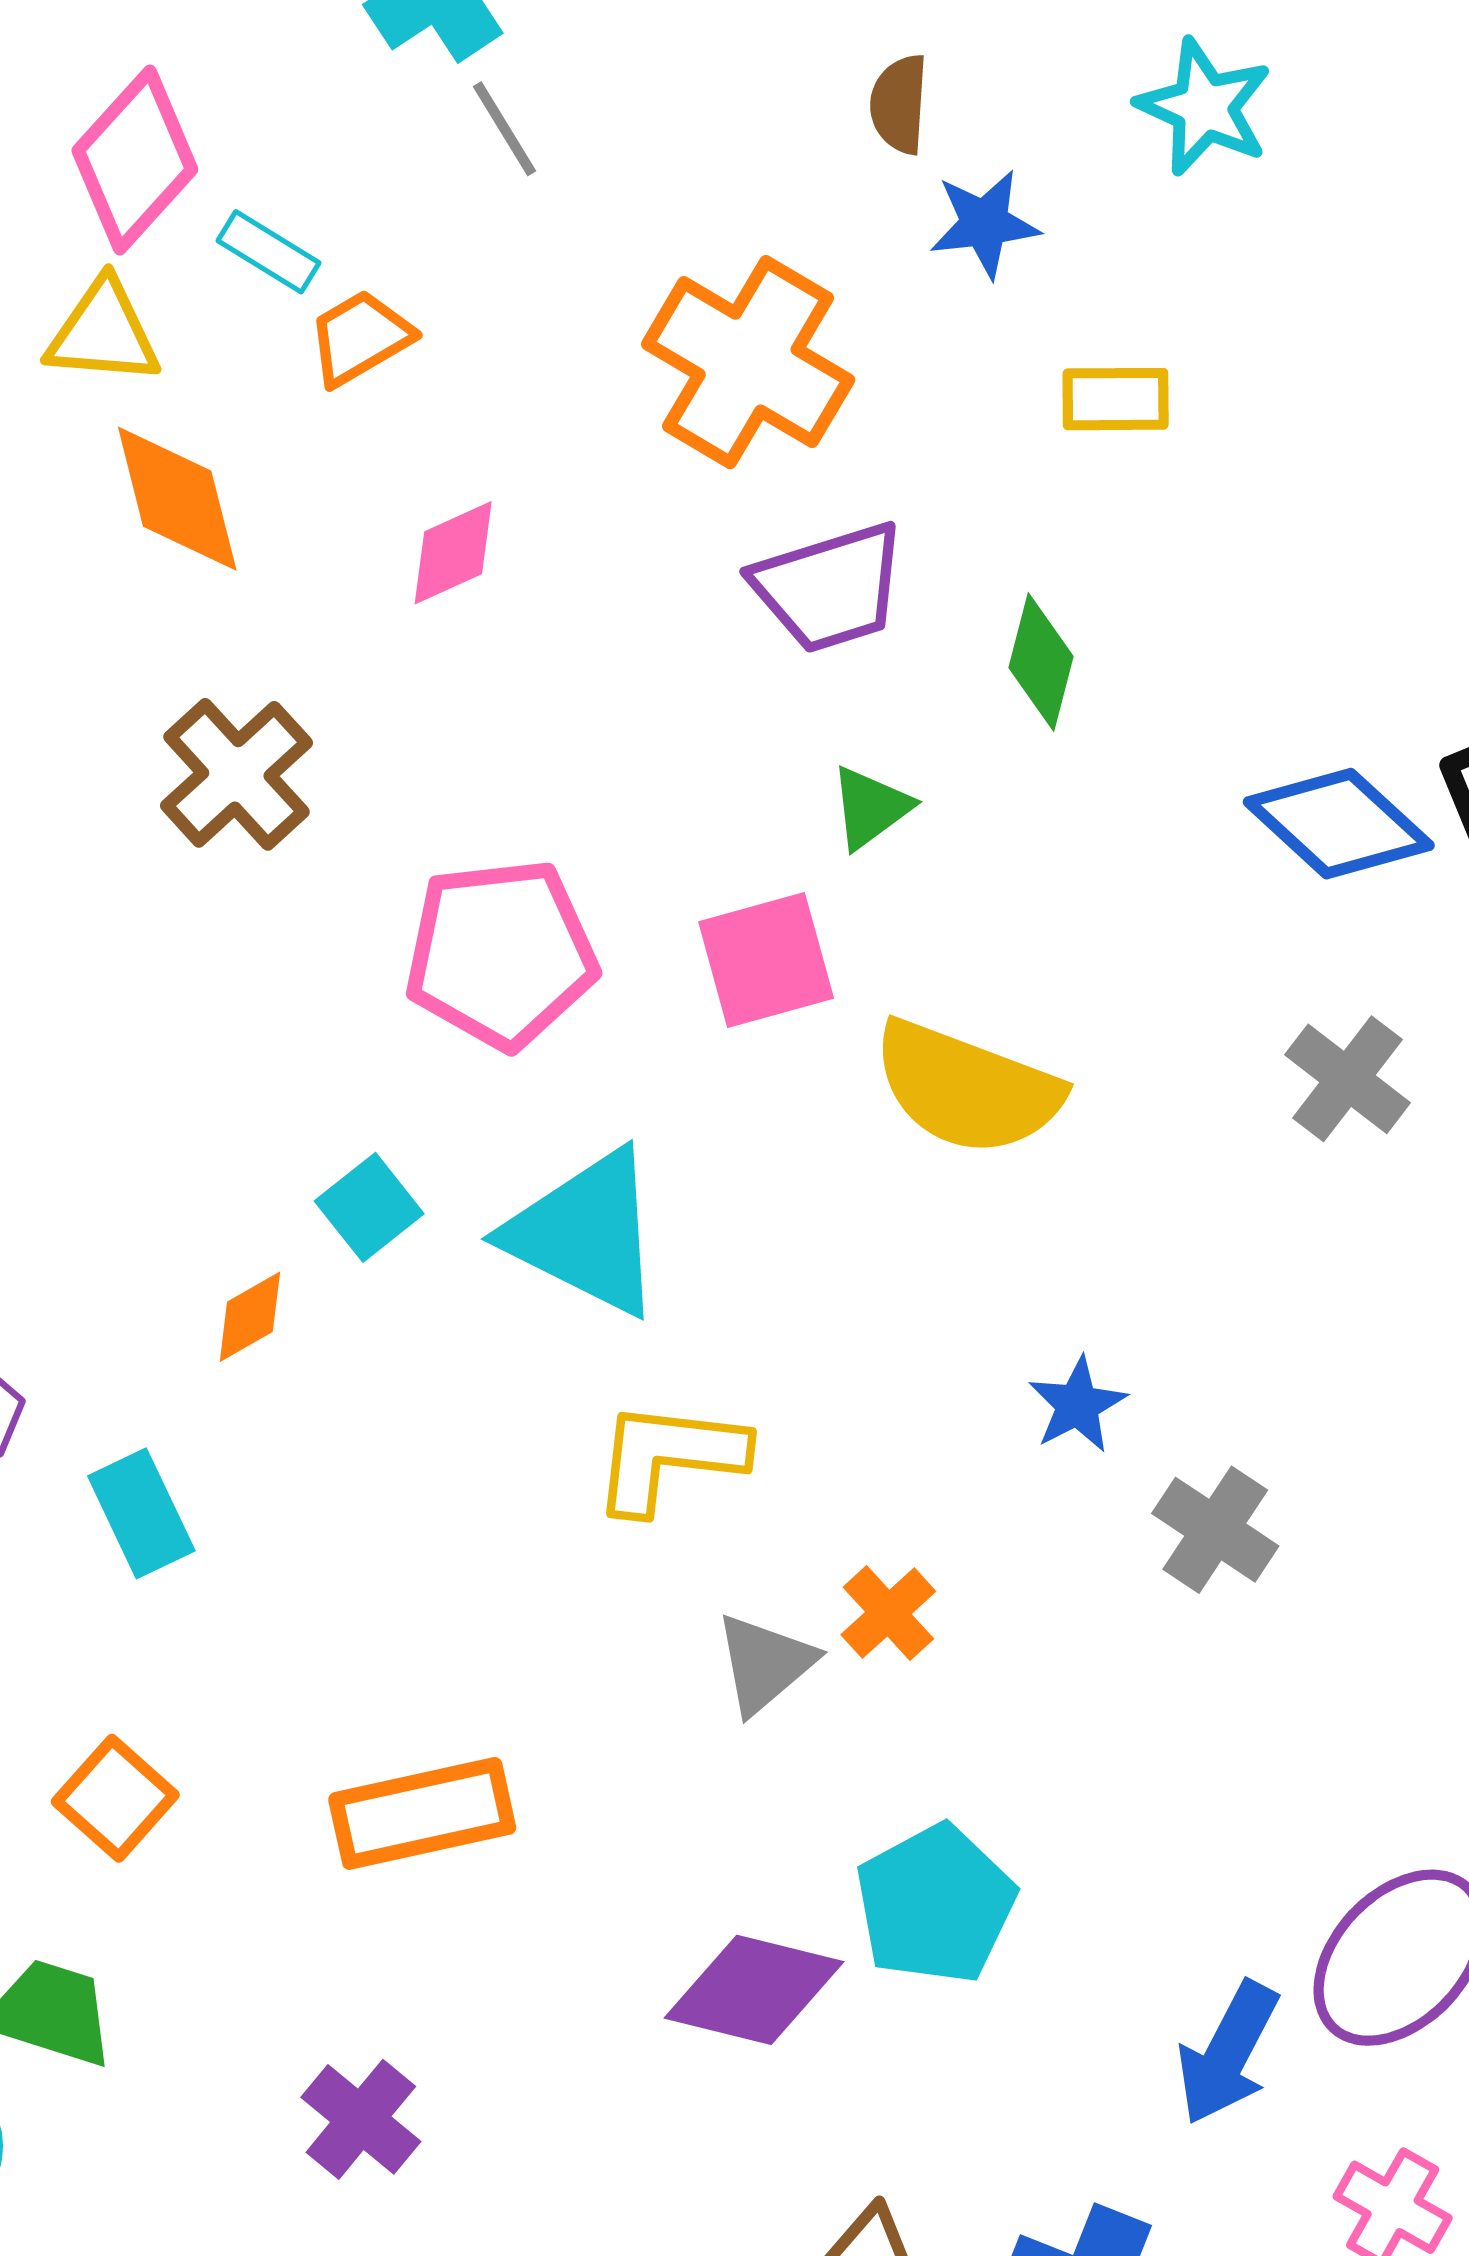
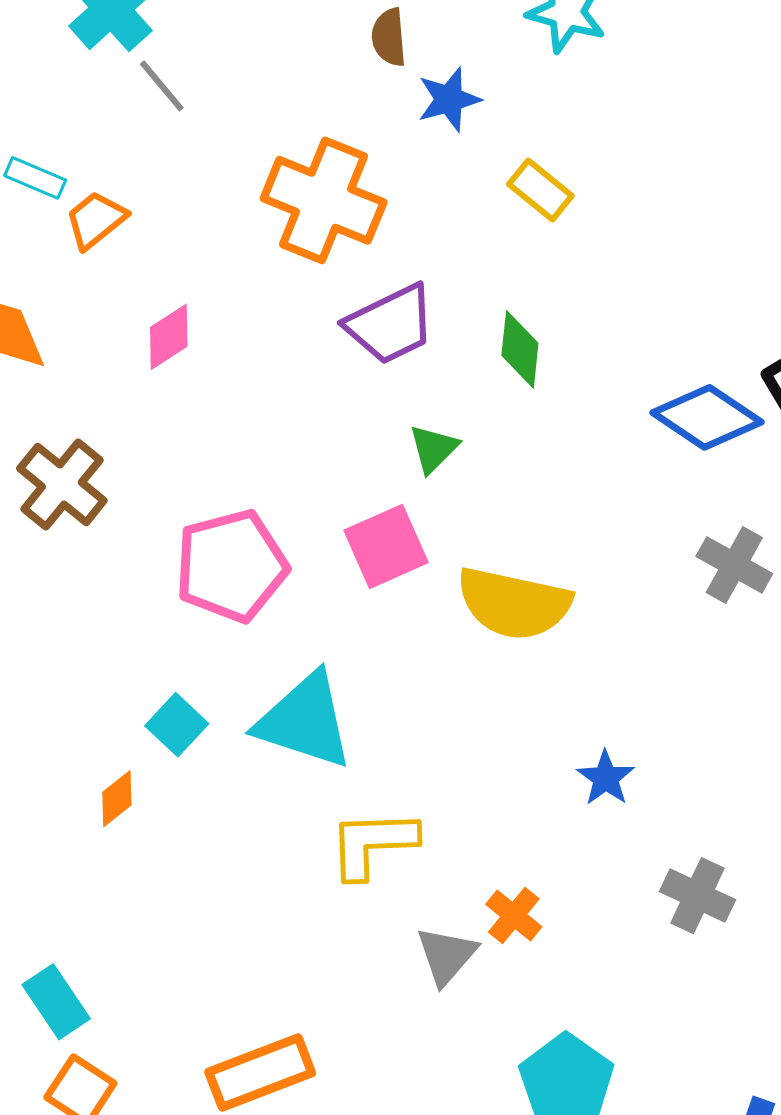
yellow rectangle: (1116, 399) -> (540, 190), turned 48
cyan rectangle: (141, 1513) -> (56, 1002), moved
gray cross: (1215, 1530) -> (697, 896), moved

